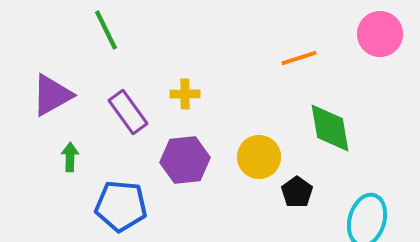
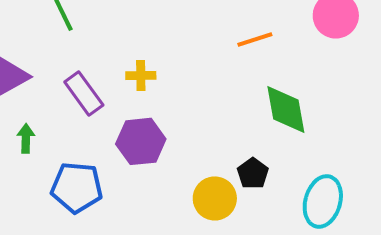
yellow circle: (259, 157) -> (215, 198), moved

